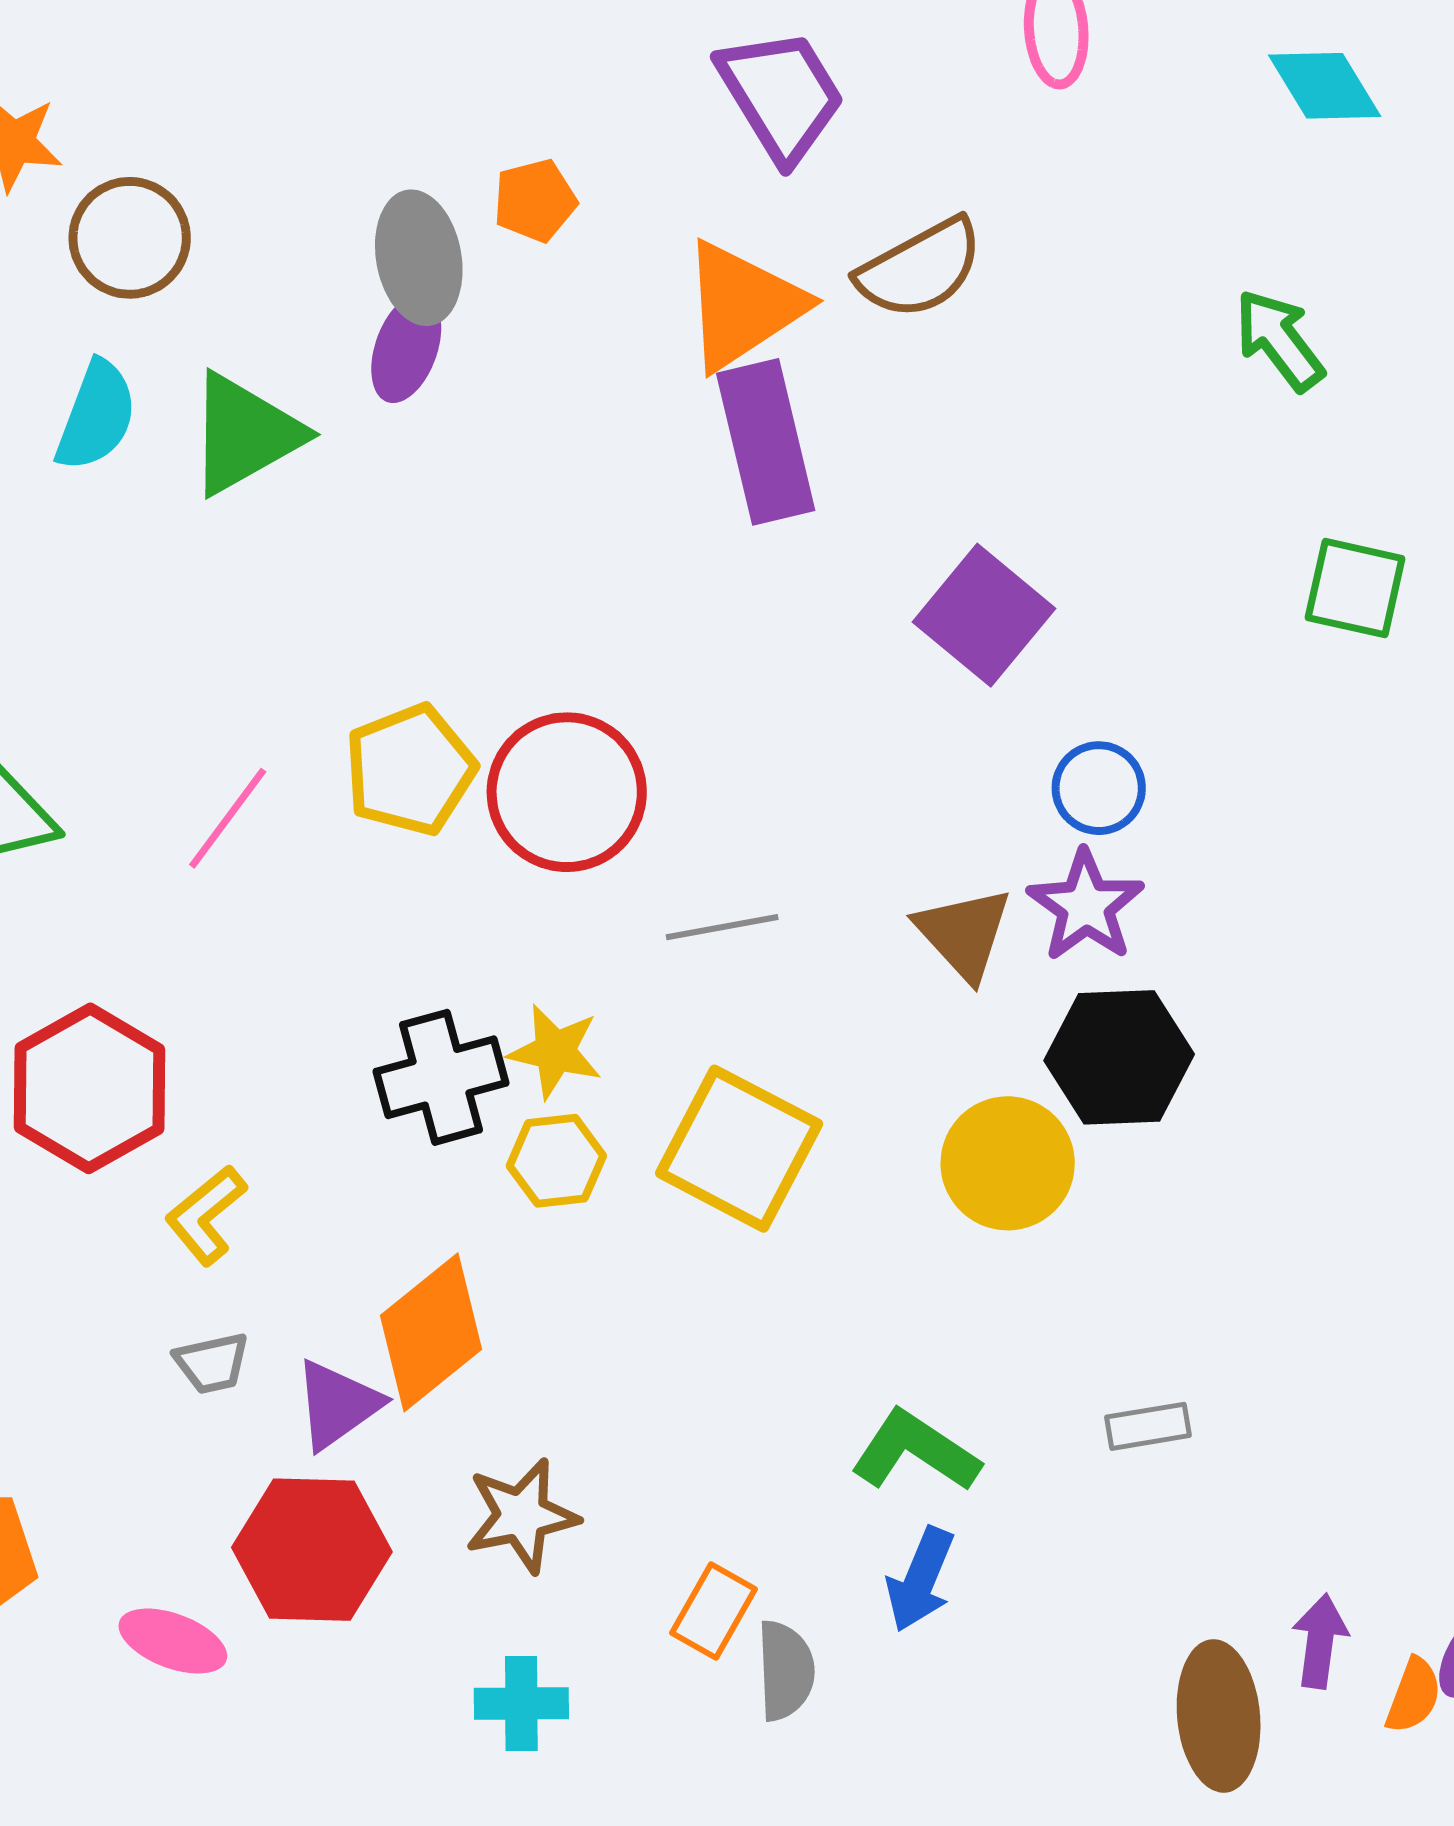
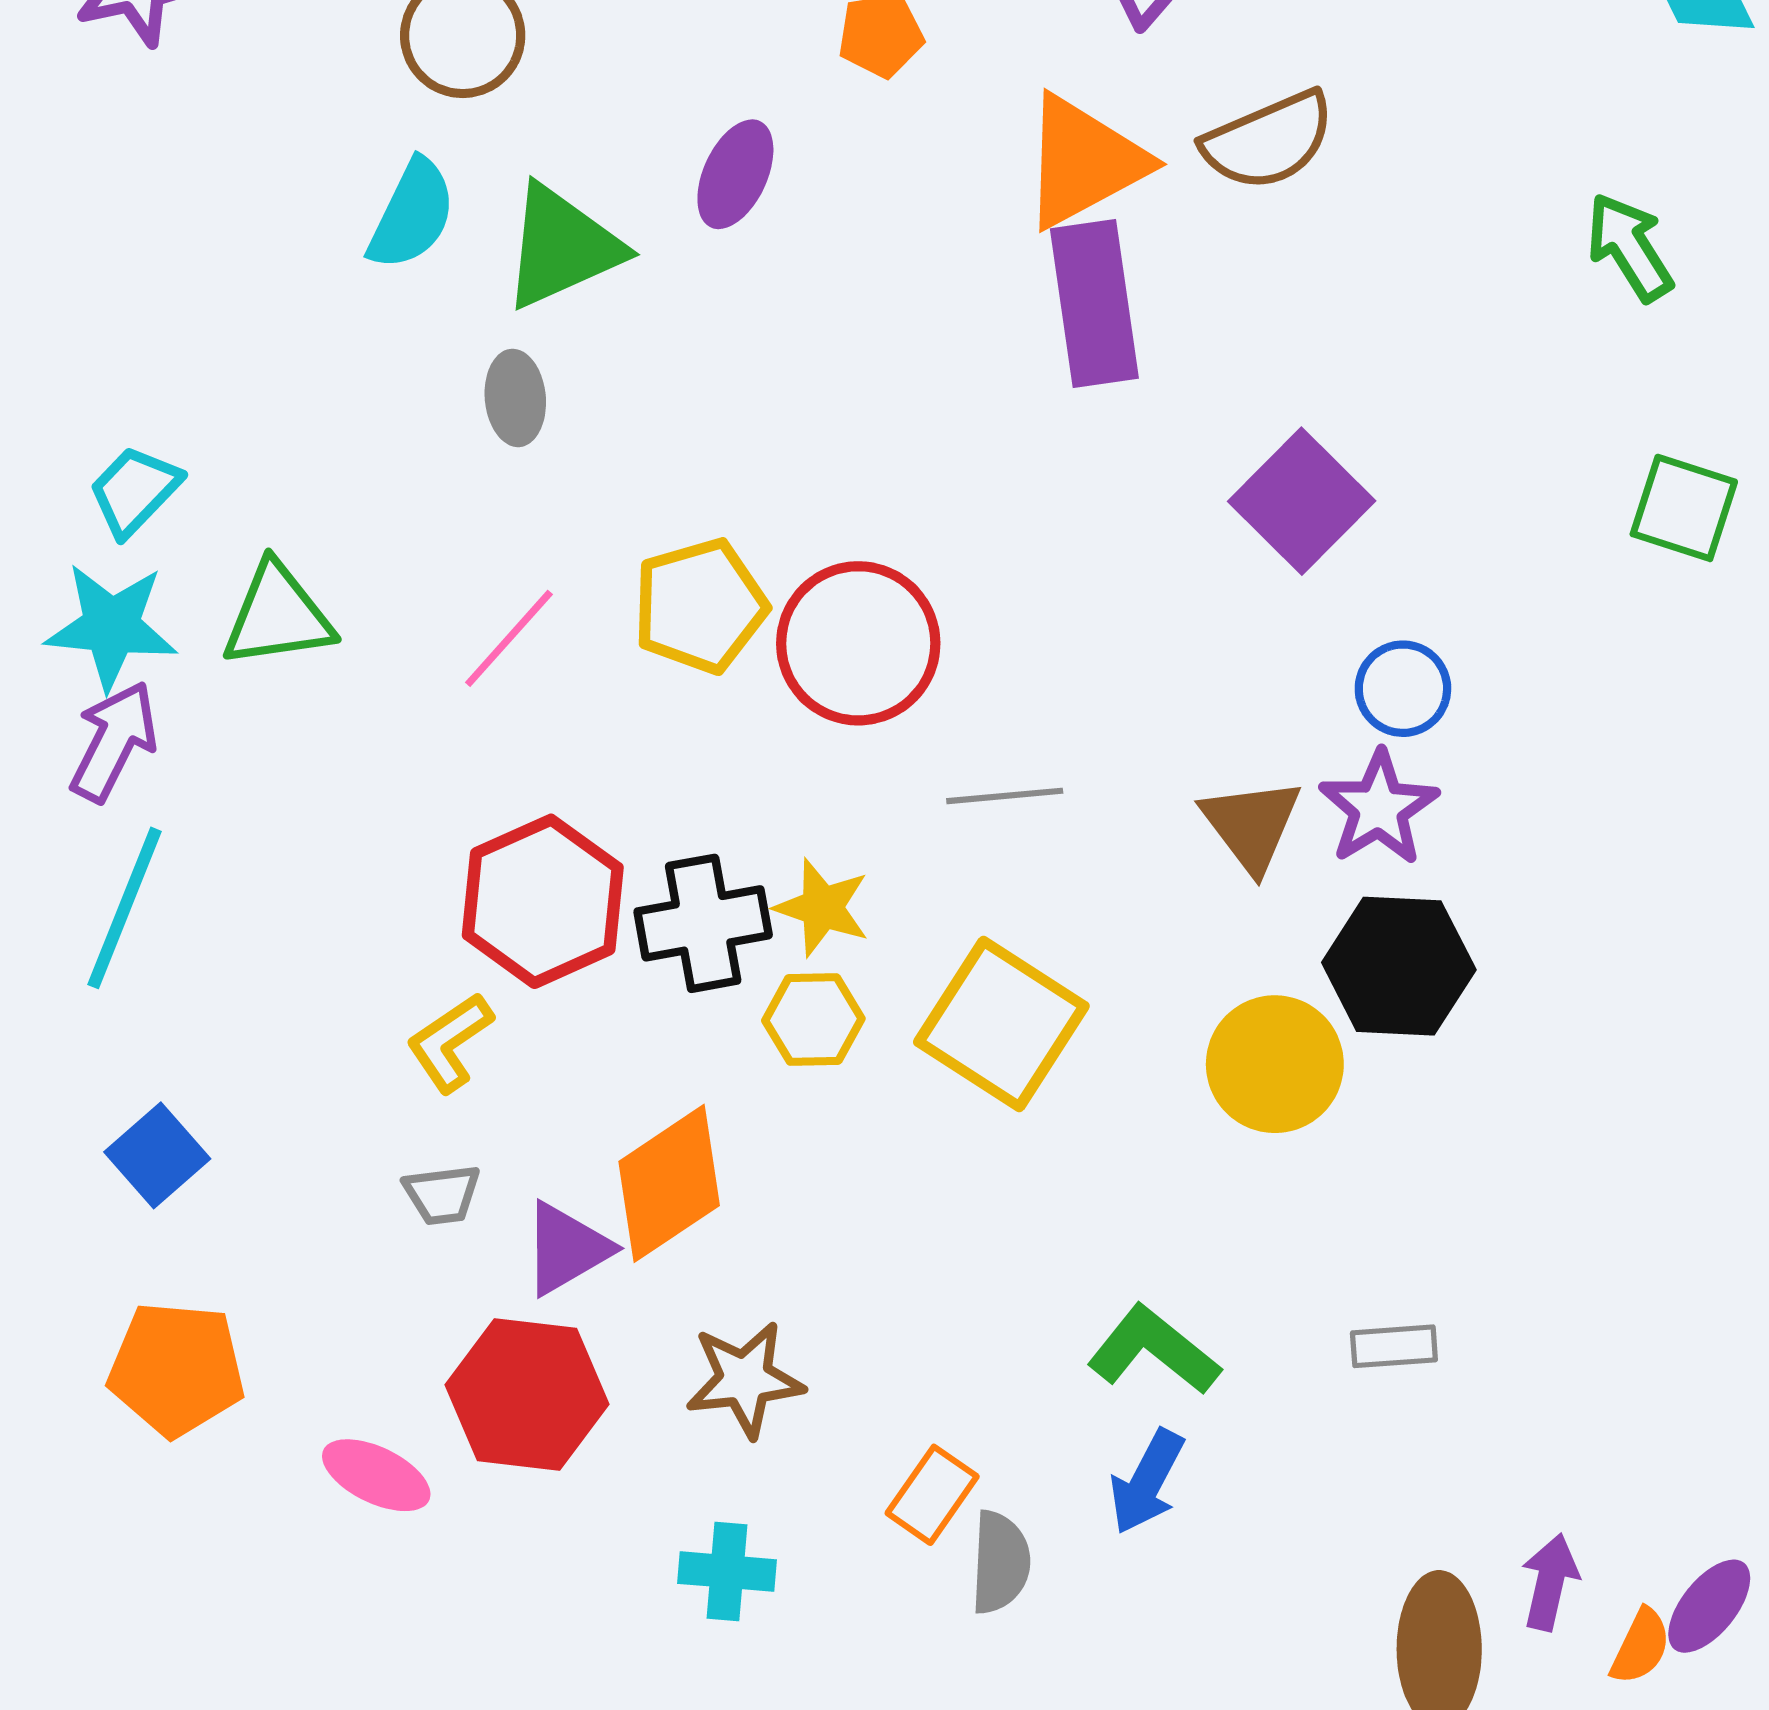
gray ellipse: (419, 258) -> (515, 398), moved, size x0.7
red hexagon: (89, 1088) -> (543, 901), moved

